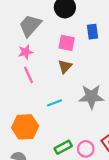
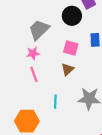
cyan line: (54, 103) -> (55, 102), turned -72

